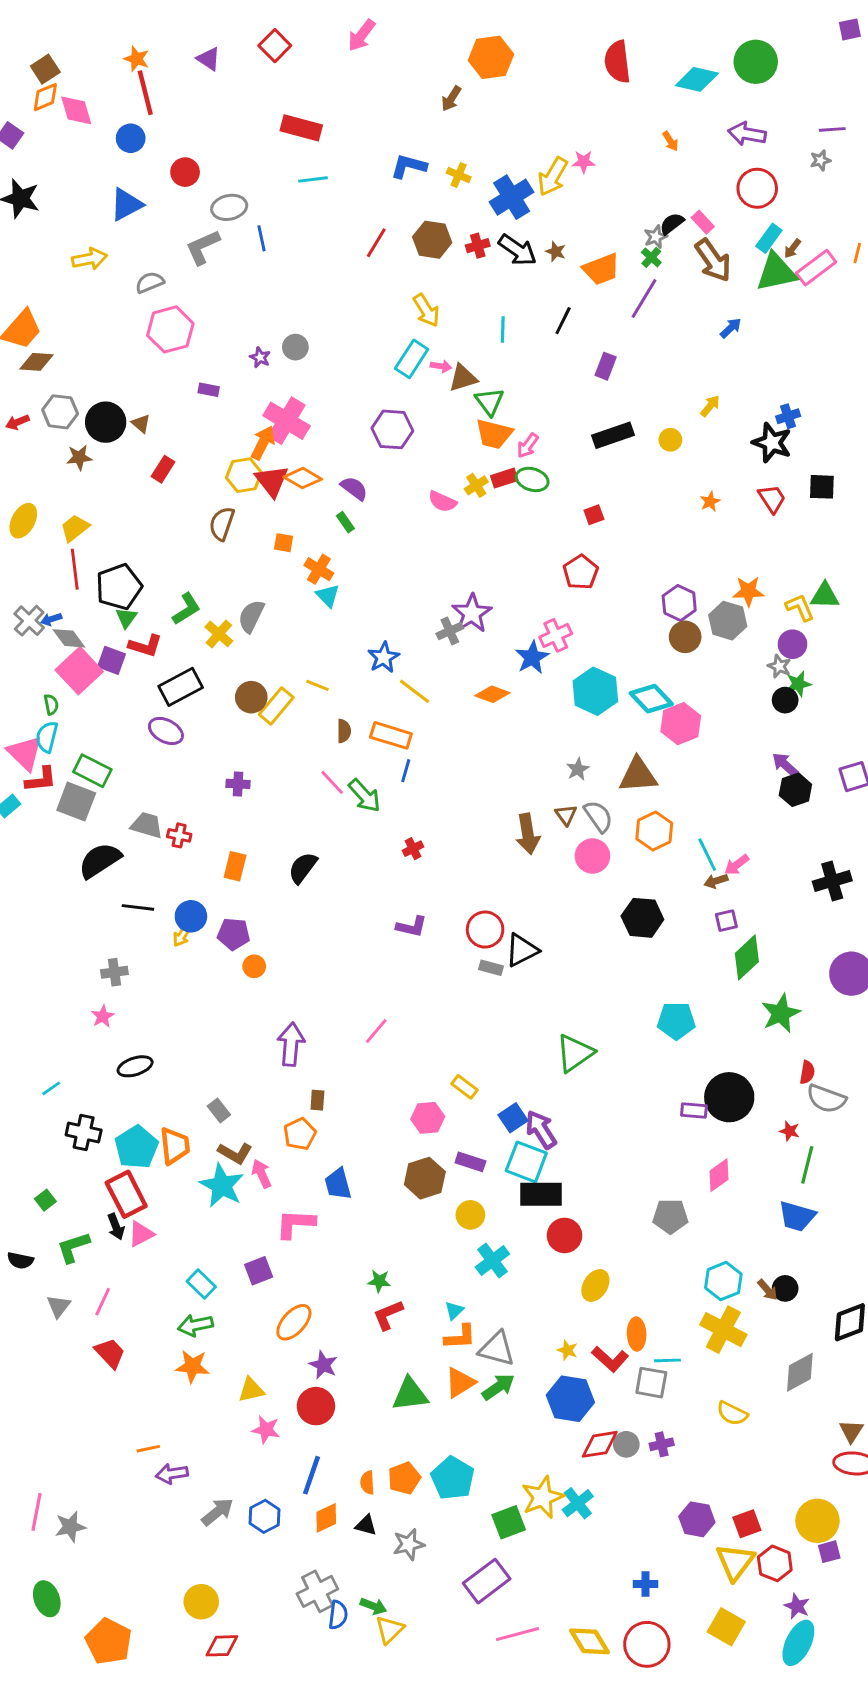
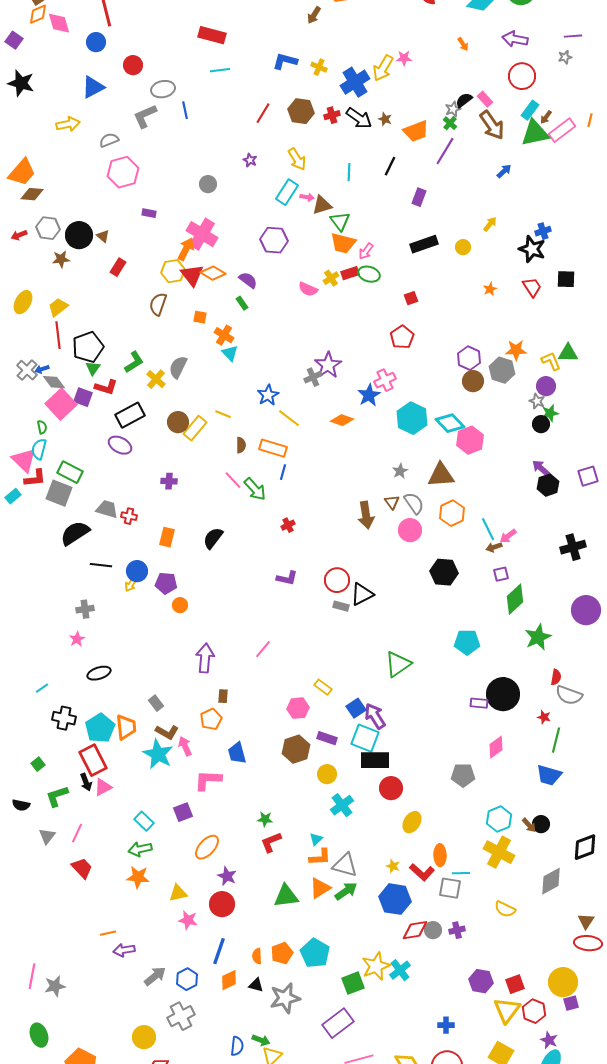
purple star: (260, 357) -> (250, 160), moved
gray star: (409, 1544) -> (285, 998), size x1.4
gray cross: (317, 1591) -> (181, 1016), moved

